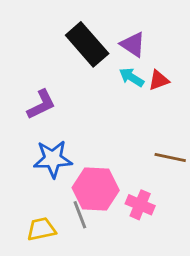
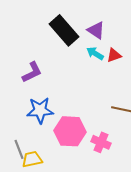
gray line: (80, 215) -> (19, 149), moved

